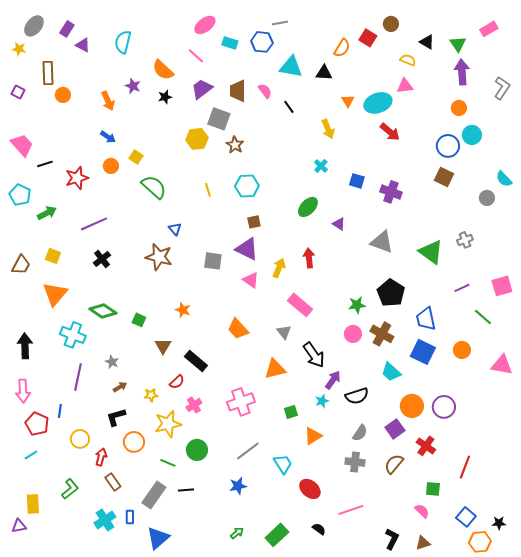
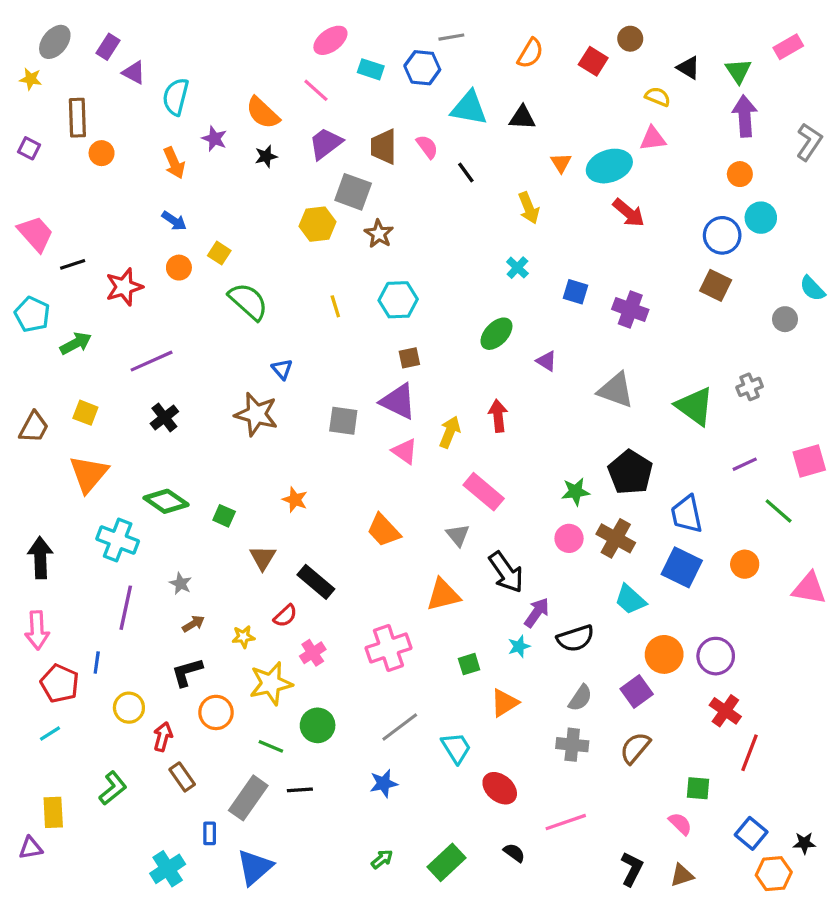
cyan semicircle: (123, 42) -> (176, 97), moved
orange semicircle: (342, 48) -> (530, 53), moved
red cross: (426, 446) -> (725, 711), moved
cyan cross: (105, 520) -> (168, 869), moved

